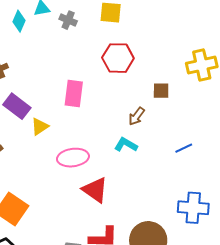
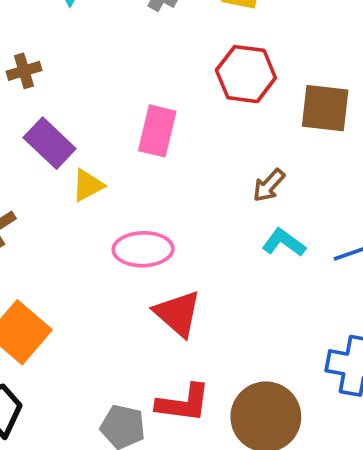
brown square: (161, 91) -> (325, 108), moved, size x1.6
cyan L-shape: (126, 145) -> (284, 243), moved

